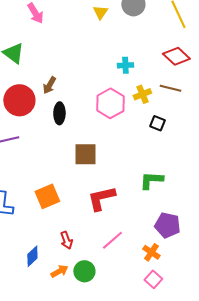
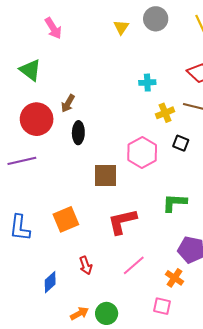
pink hexagon: (110, 103) -> (142, 153), moved
orange arrow: (59, 271) -> (79, 313), moved
green circle: (84, 271) -> (107, 313), moved
pink square: (153, 279) -> (162, 306), moved, turned -30

